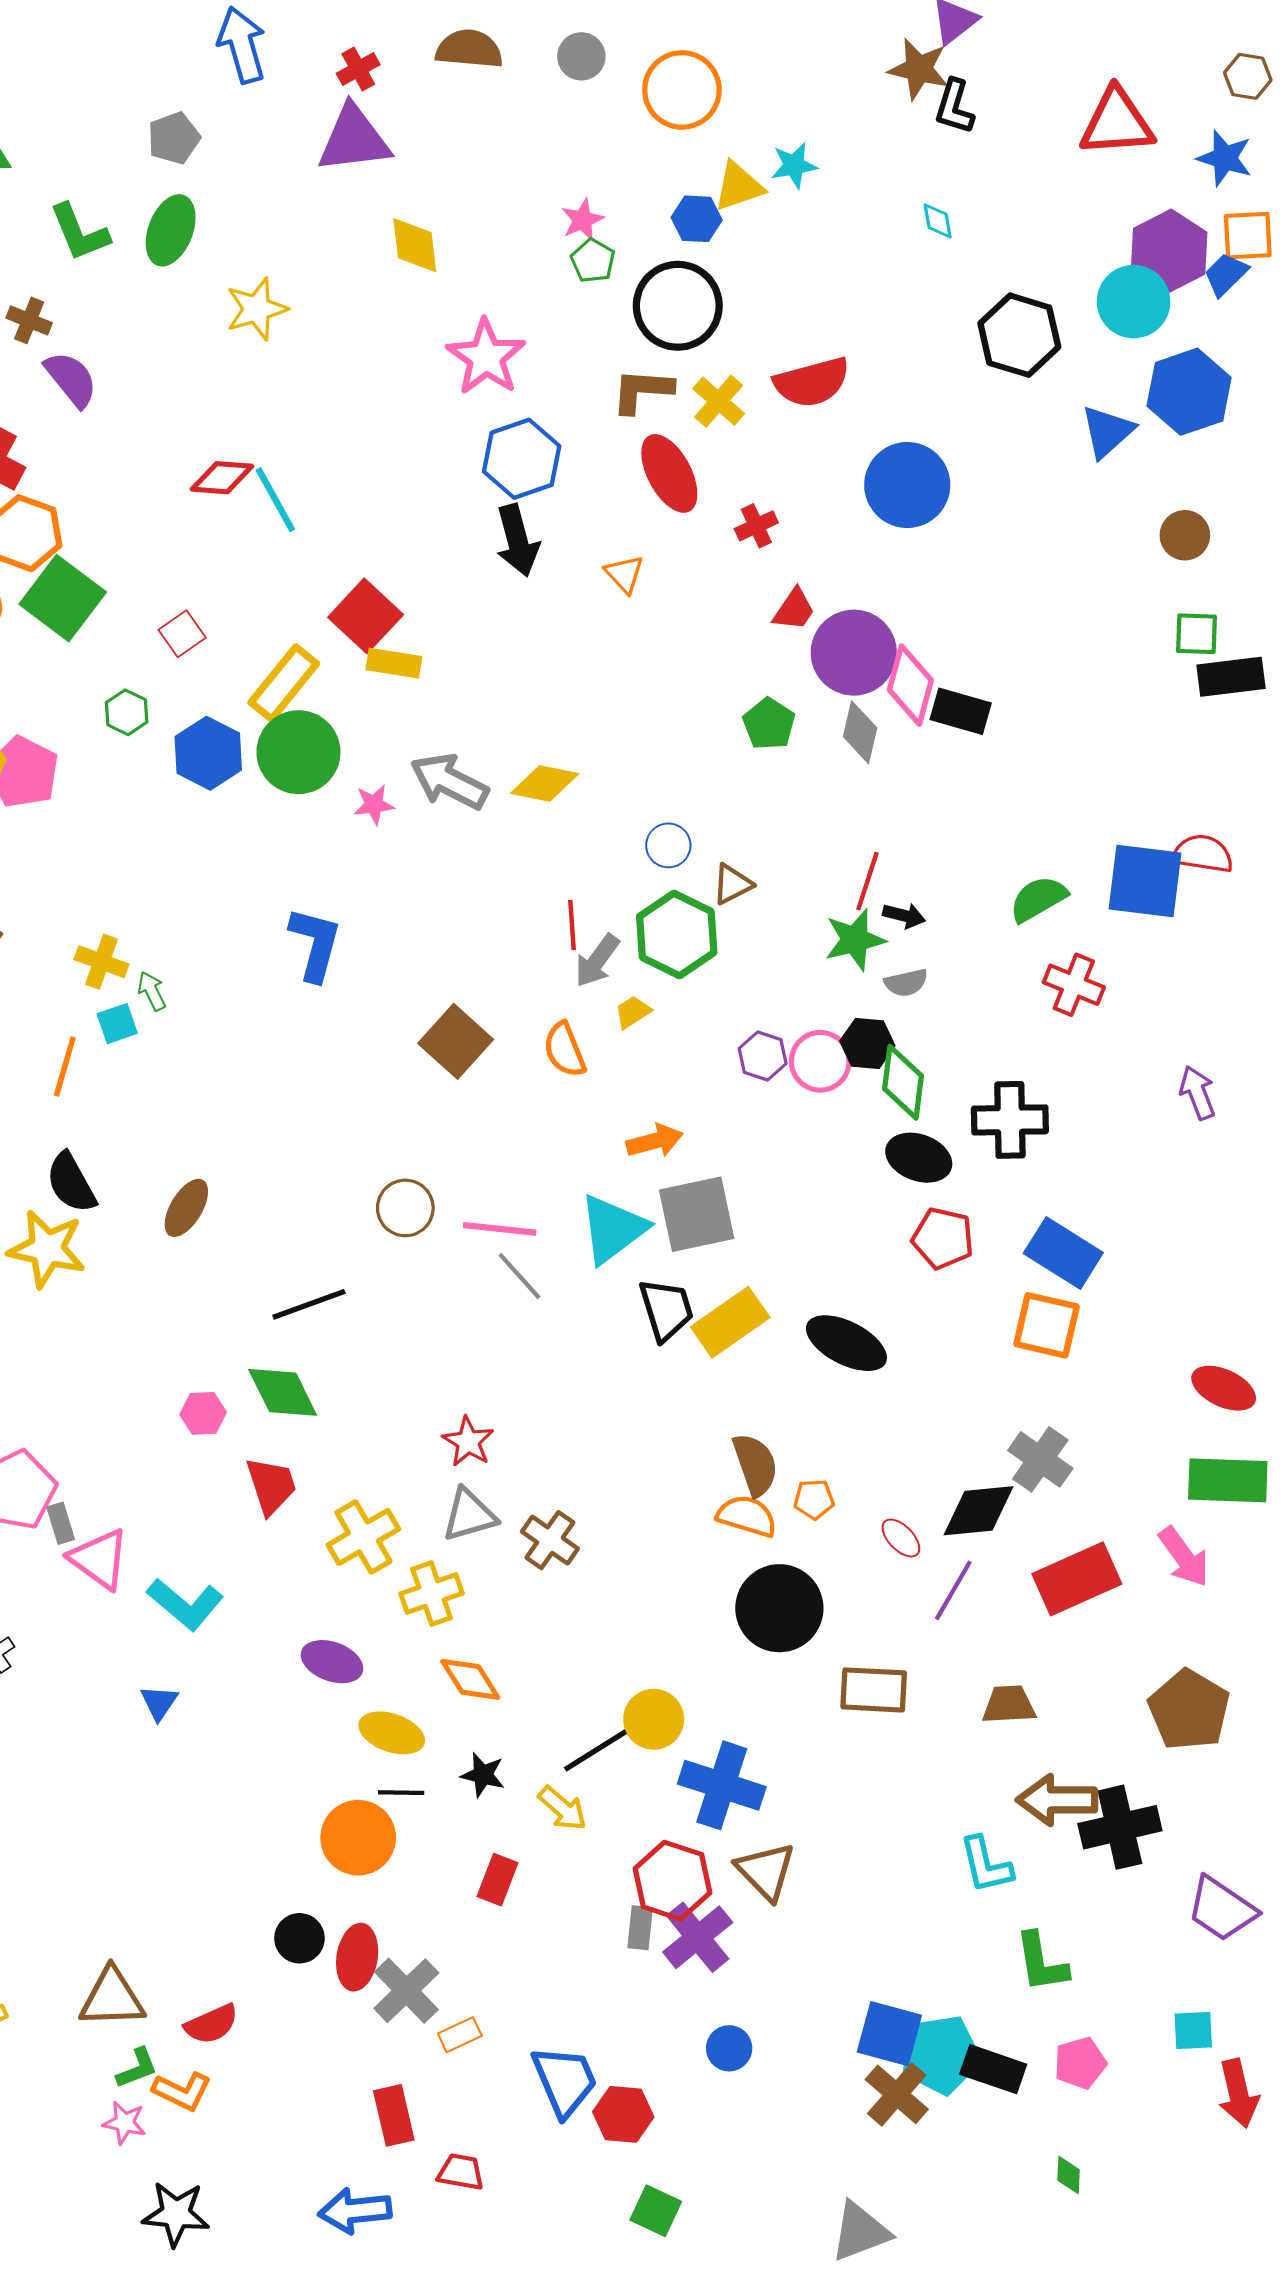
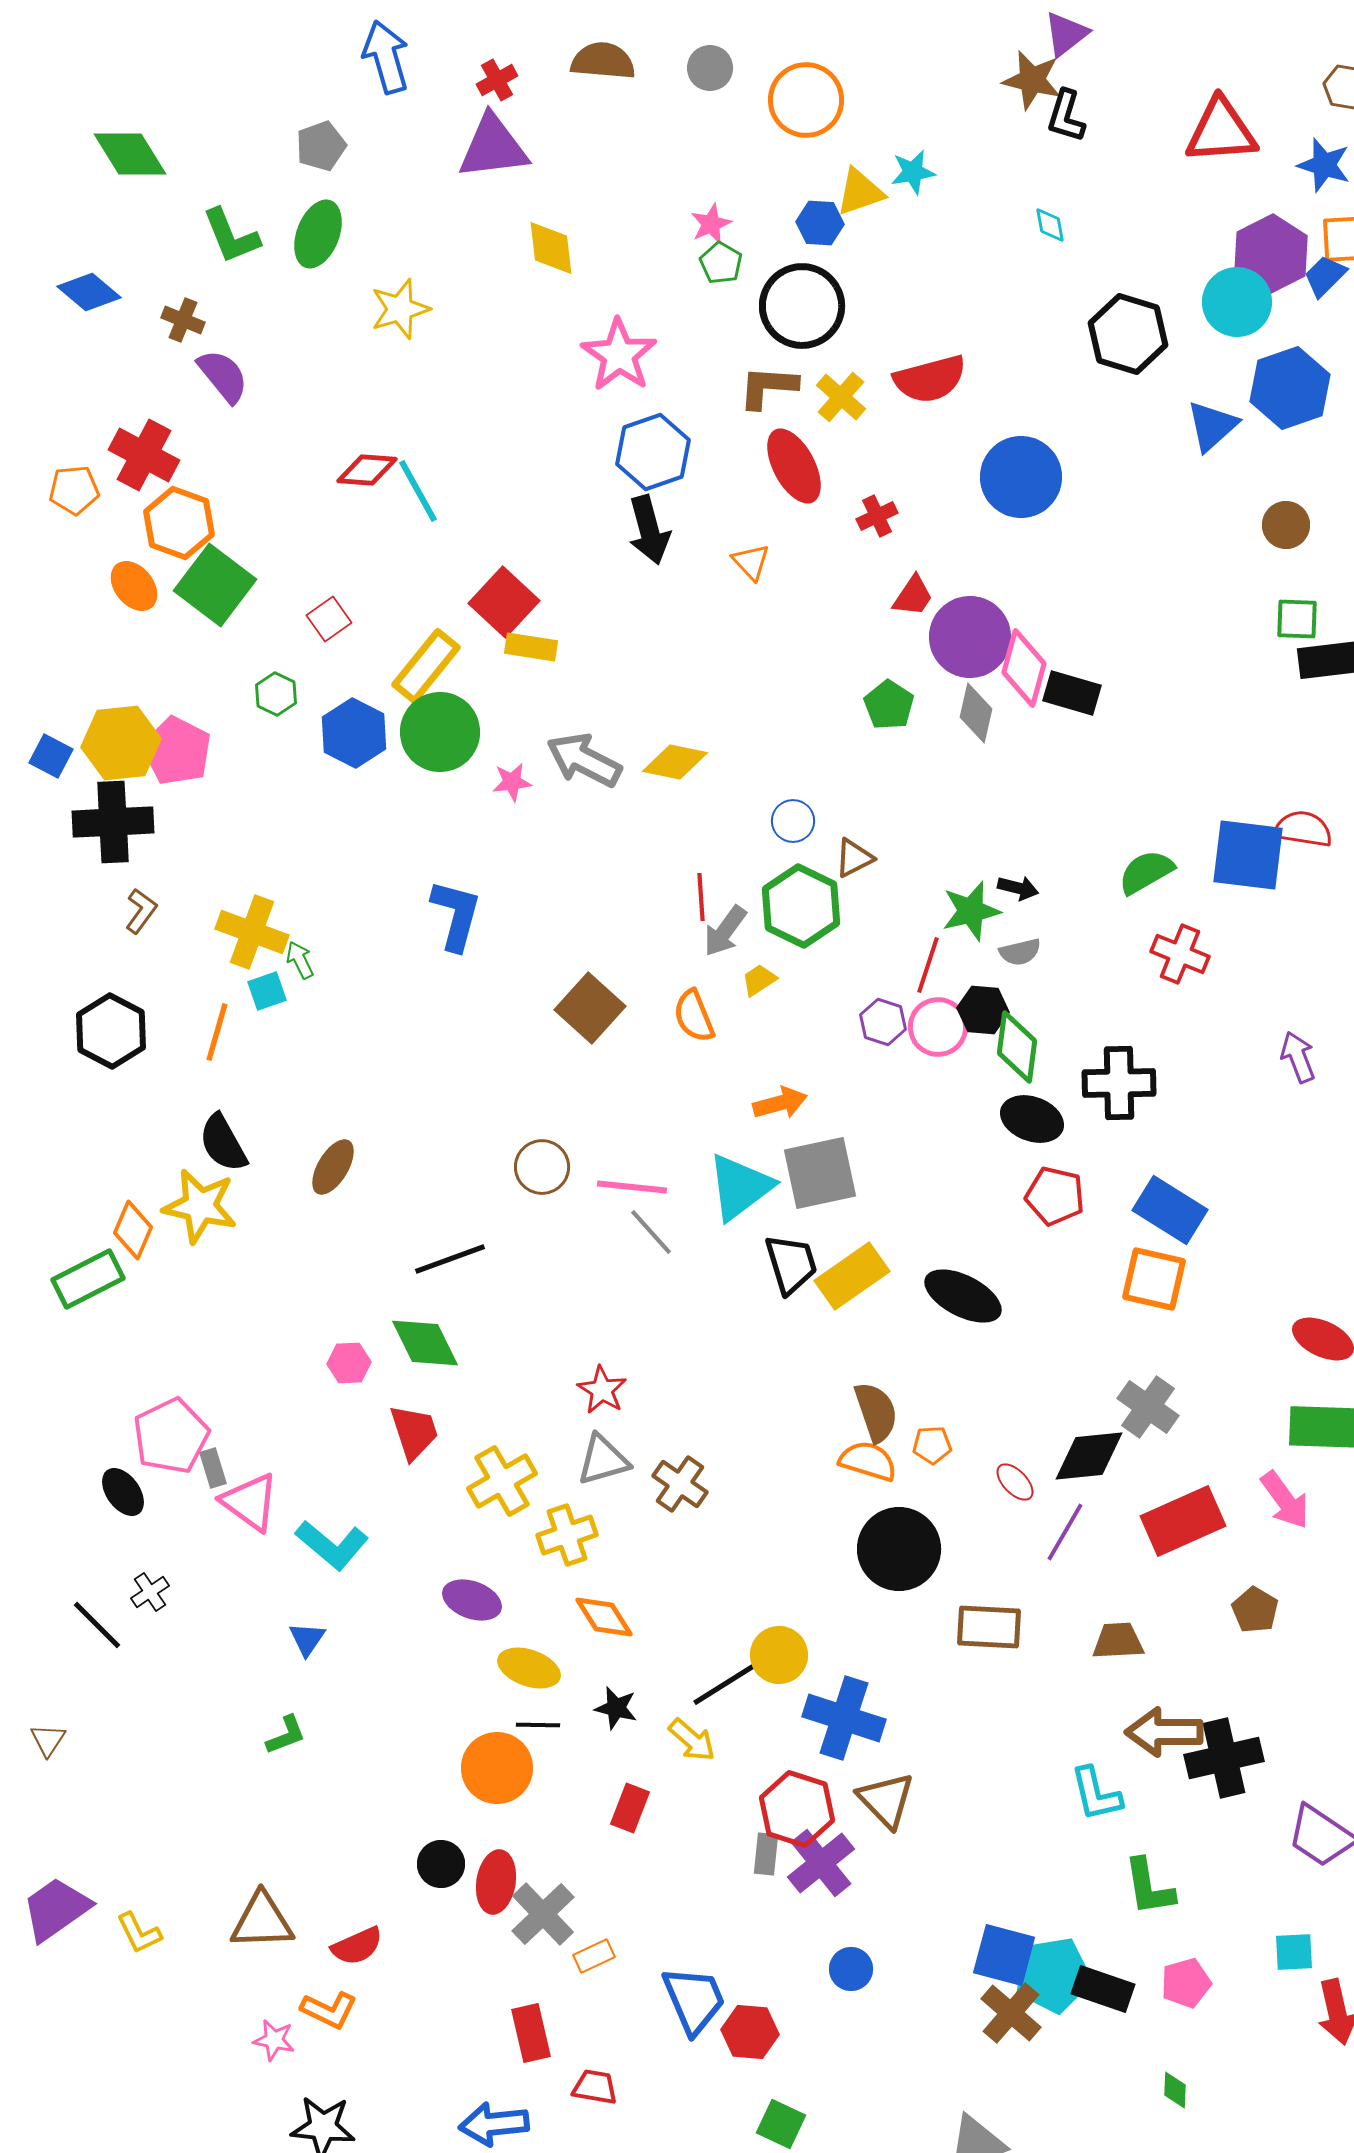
red line: (867, 881) -> (928, 965), moved
yellow cross: (101, 962) -> (252, 932), size x1.4
brown pentagon: (1189, 1710) -> (1255, 1610), moved, size x0.6
green L-shape: (137, 2068) -> (286, 1735), moved

